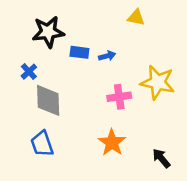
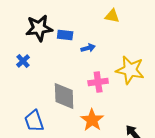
blue rectangle: (79, 52) -> (65, 35), moved
gray diamond: (48, 100) -> (64, 96), moved

